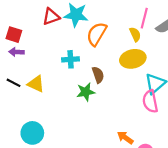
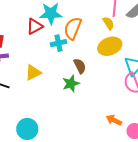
red triangle: (51, 17) -> (35, 26), moved
cyan cross: (71, 59) -> (59, 43), moved
yellow triangle: (36, 84) -> (33, 73), moved, turned -42

